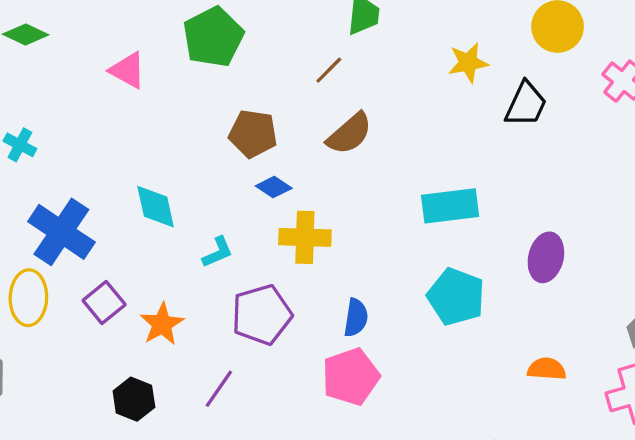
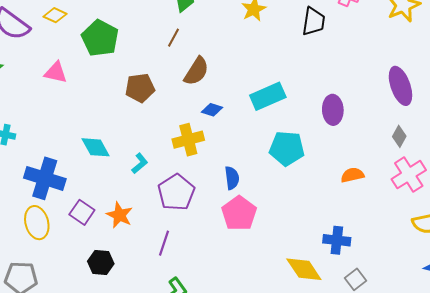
black trapezoid: (526, 104) -> (314, 21), moved
blue diamond: (274, 187) -> (212, 110), moved
black hexagon: (134, 399) -> (101, 263), moved

